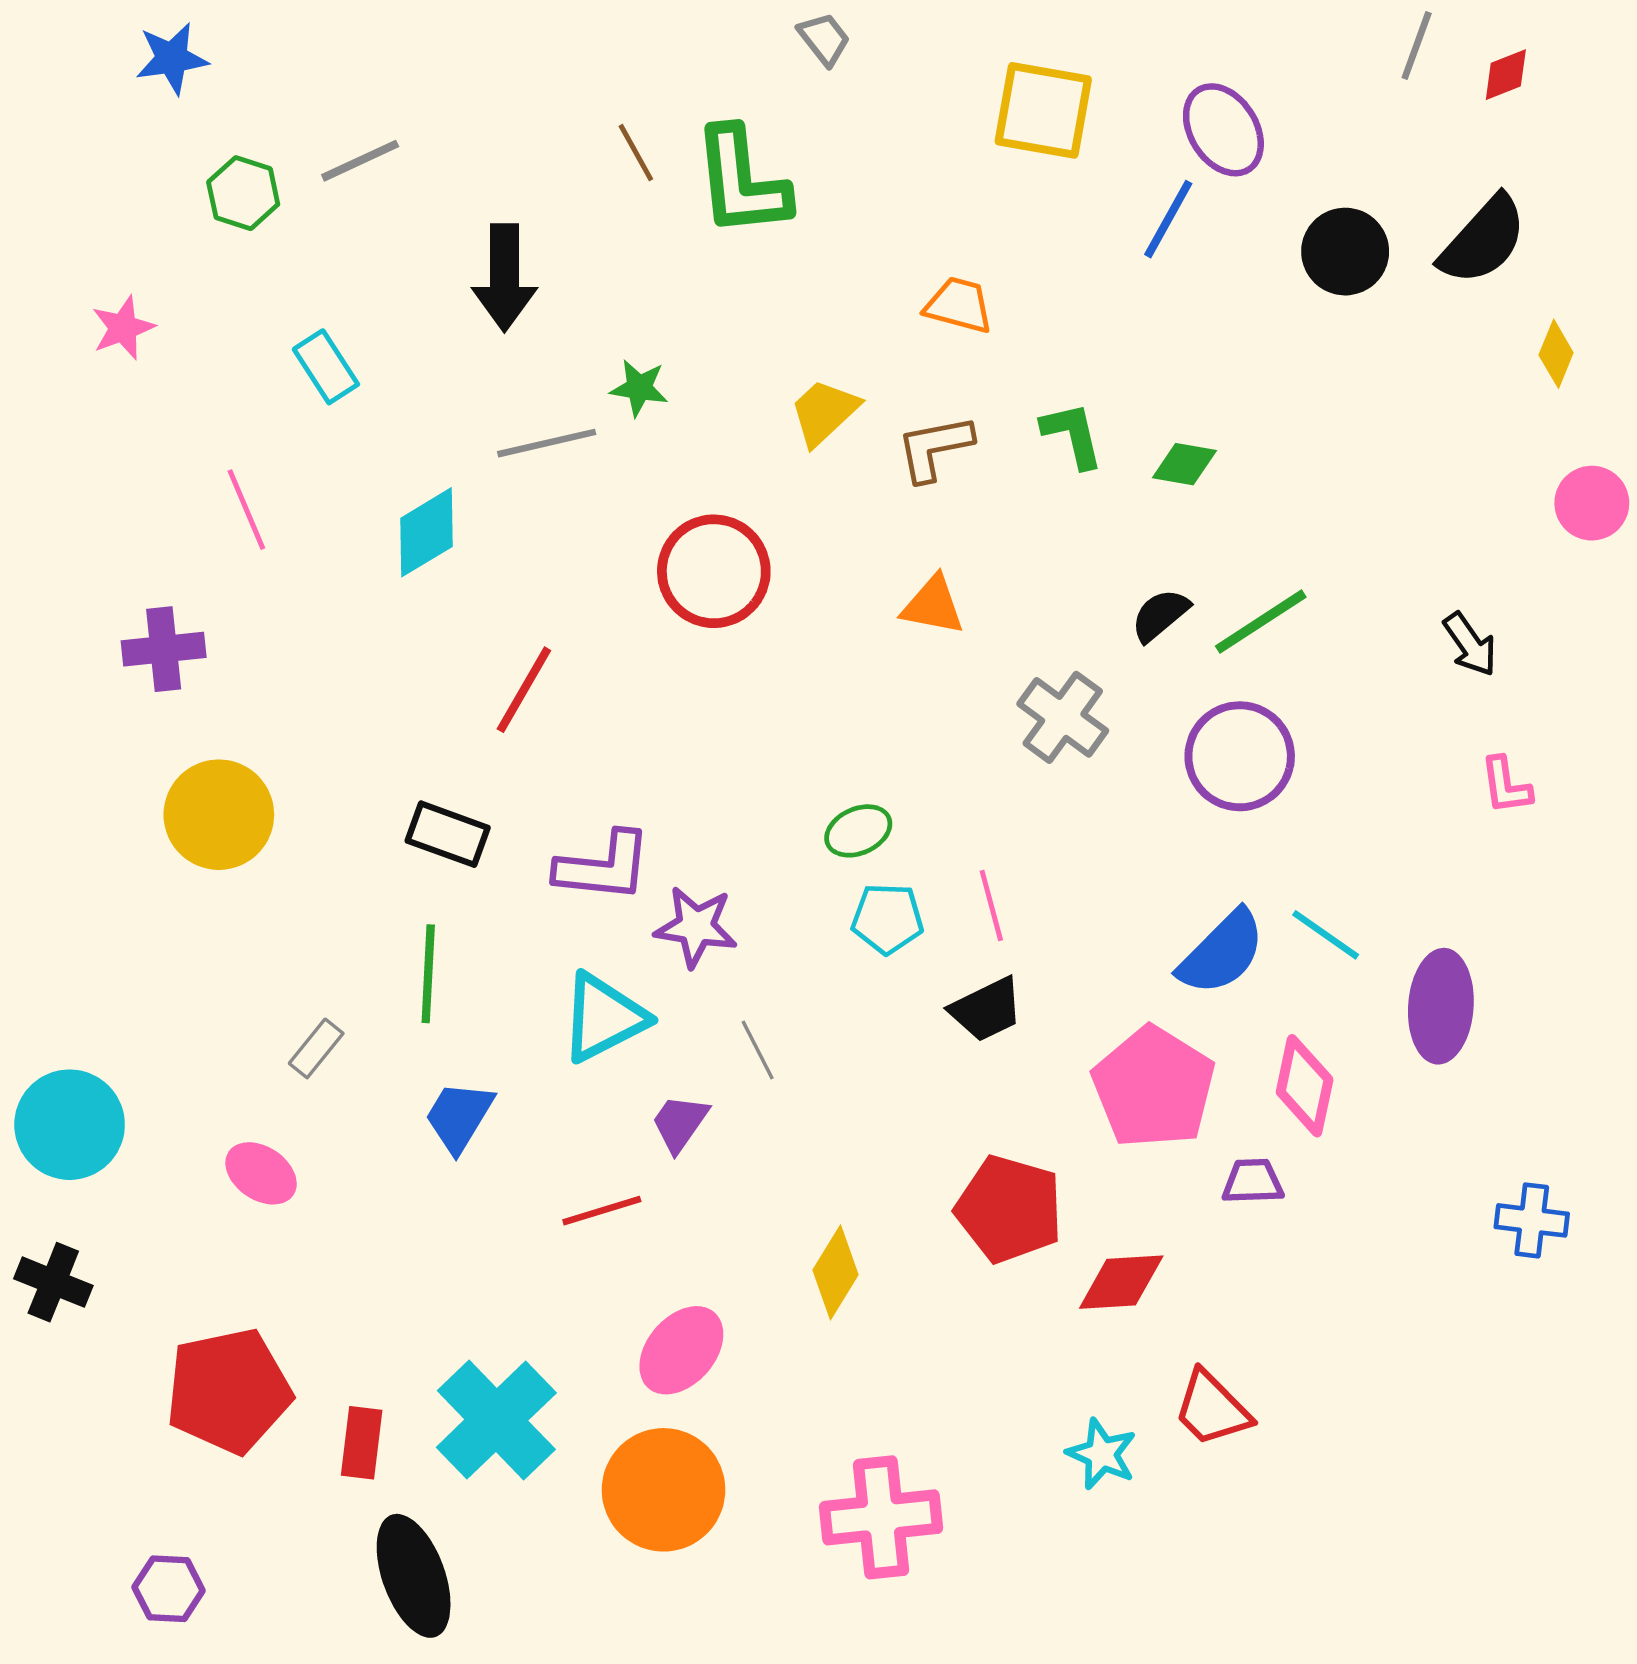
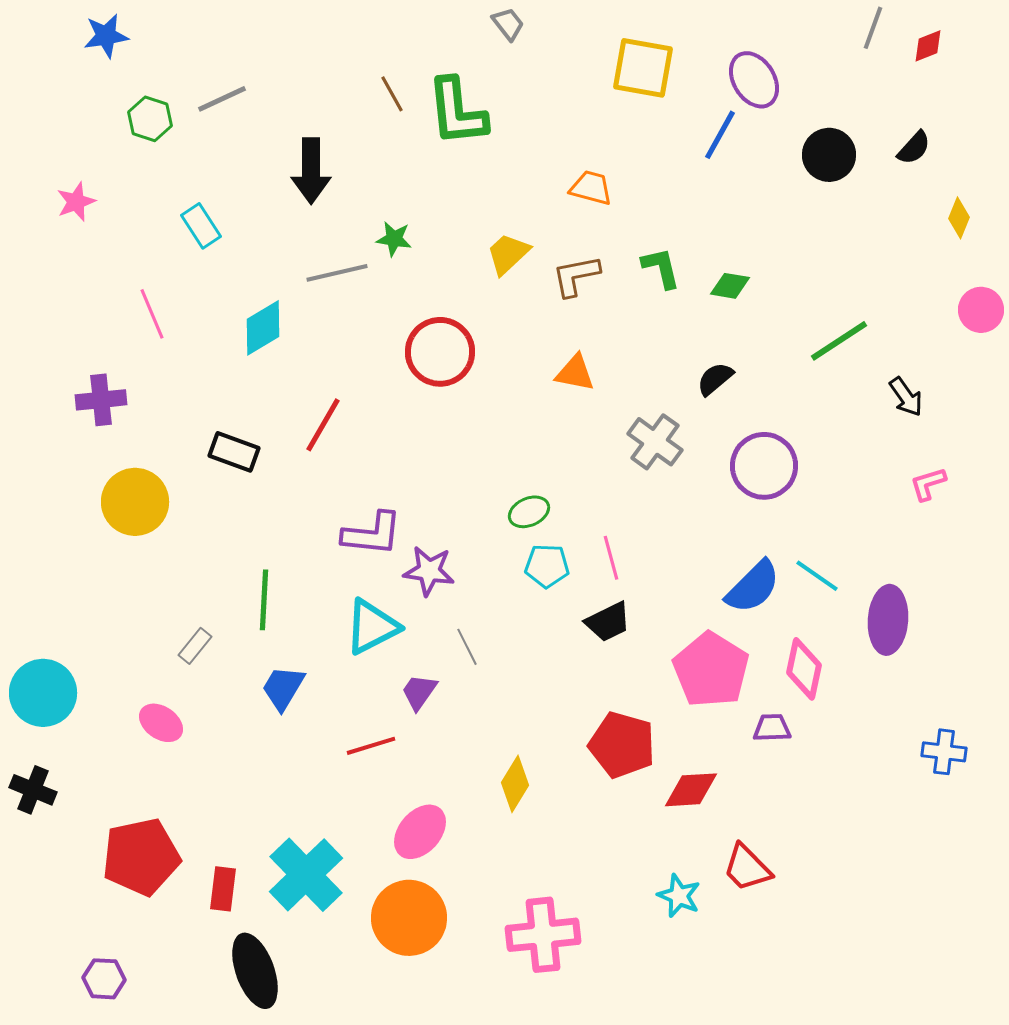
black semicircle: (1483, 240) -> (914, 148), size x0.6
green line: (1261, 622) -> (839, 341), moved
pink L-shape: (1506, 785) -> (928, 484), turned 81
black rectangle: (448, 834) -> (234, 452), moved

